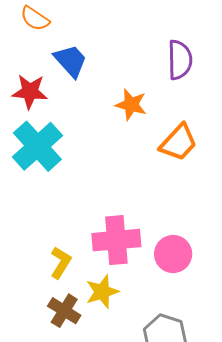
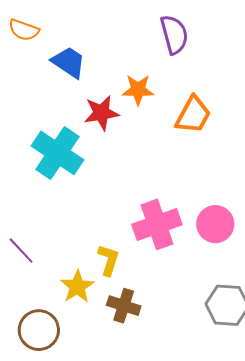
red star: (30, 92) -> (101, 113), moved
yellow star: (102, 292) -> (77, 287), moved

